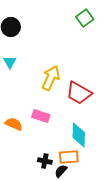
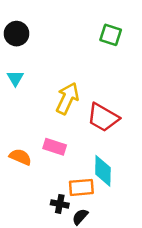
green square: (85, 18) -> (111, 35), moved, turned -36
orange rectangle: (69, 157) -> (81, 187), moved

